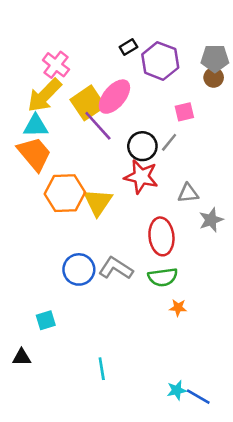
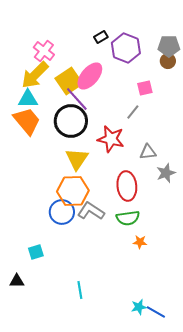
black circle: (142, 146) -> (71, 121), moved, size x1.4
orange hexagon: (65, 193) -> (73, 191), moved

